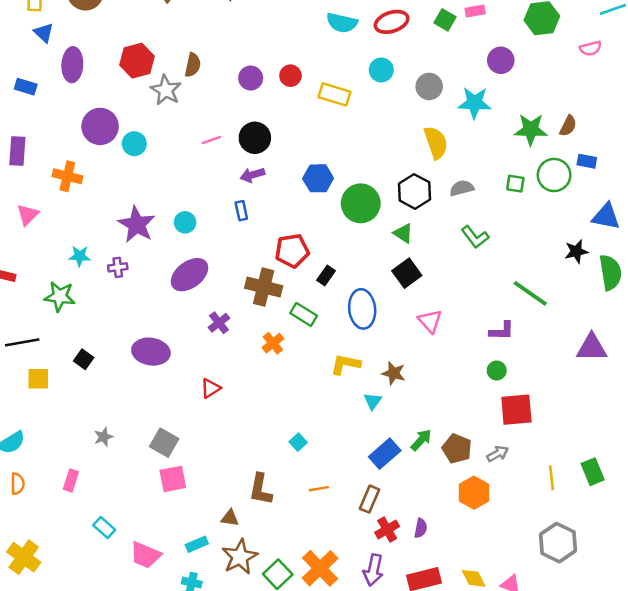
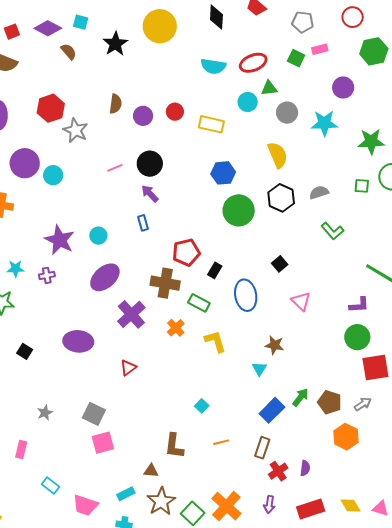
brown semicircle: (193, 65) -> (116, 104), moved
yellow semicircle: (436, 143) -> (278, 155), moved
purple arrow: (252, 175) -> (150, 194), turned 66
blue hexagon: (318, 178) -> (223, 173), moved
green triangle: (403, 233) -> (269, 88), moved, turned -36
black square: (407, 273) -> (280, 264), size x0.7
purple cross: (219, 323) -> (131, 314), size x1.6
yellow L-shape: (345, 364) -> (215, 341), moved, turned 65
green circle: (497, 370) -> (357, 337), size x1.6
purple arrow: (373, 570) -> (269, 504), size x0.7

